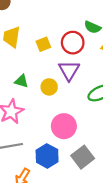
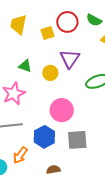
red circle: (73, 43) -> (67, 22), moved
gray square: (83, 157) -> (77, 140), turned 30

